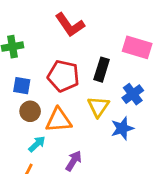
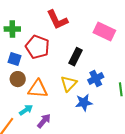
pink rectangle: (137, 47) -> (104, 31), moved
red pentagon: (63, 76) -> (37, 47), moved
cyan arrow: (37, 144) -> (26, 110), moved

